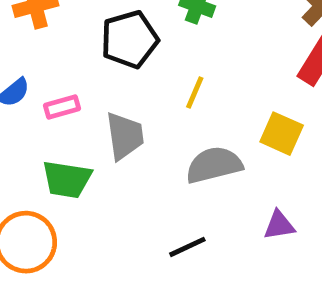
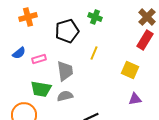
gray semicircle: (214, 165) -> (65, 96), moved, size x0.7
purple triangle: (279, 225) -> (135, 99), moved

